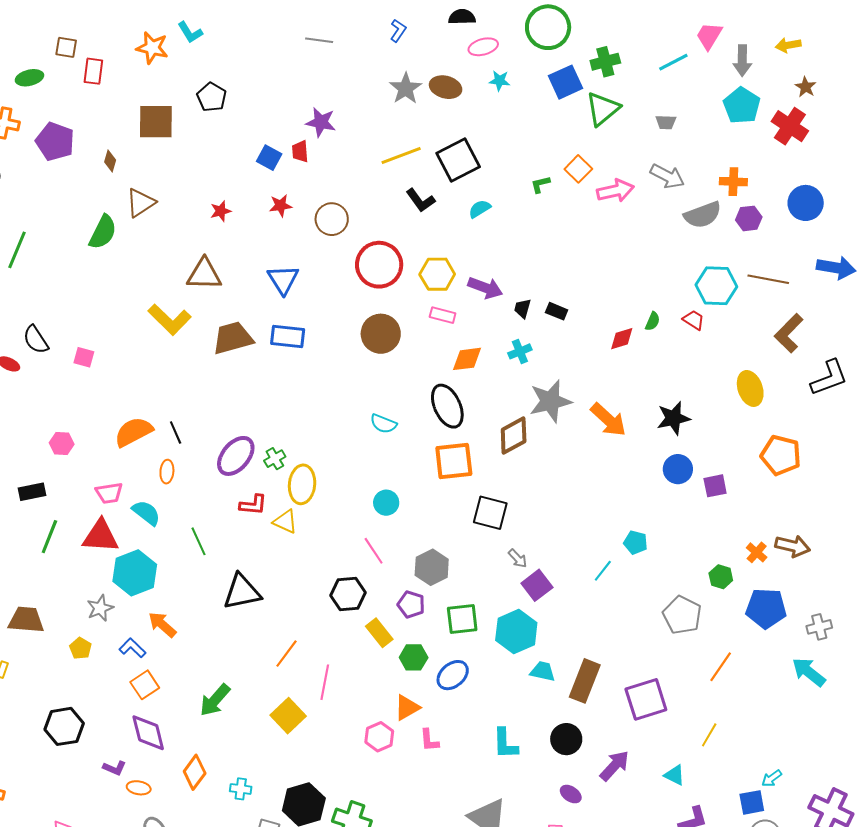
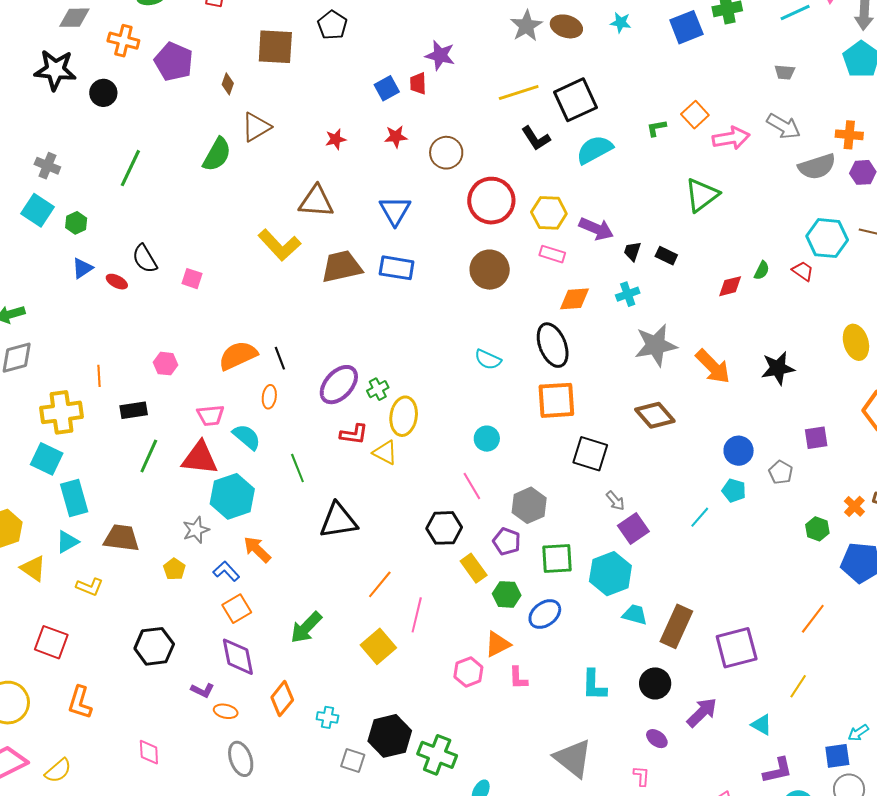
green triangle: (603, 109) -> (702, 195), moved
blue square: (269, 158) -> (387, 88), turned 30
cyan semicircle: (480, 209) -> (594, 150), size x1.6
brown diamond: (514, 436) -> (655, 415), moved, turned 75
blue circle: (678, 469) -> (739, 451), moved
gray pentagon: (682, 615) -> (781, 472), moved, size x0.6

